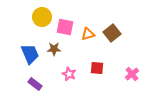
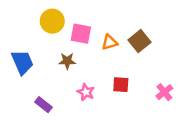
blue trapezoid: (30, 54) -> (22, 62), moved

